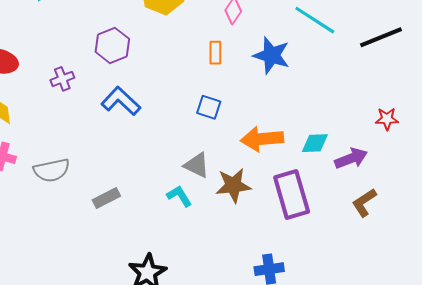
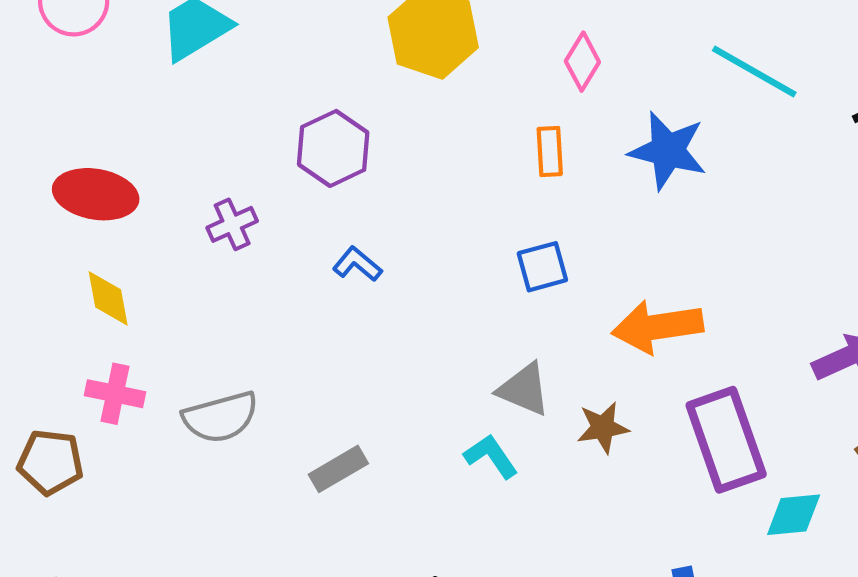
blue L-shape: (121, 101) -> (357, 264), size x0.6
blue square: (209, 107) -> (542, 267), turned -30
cyan diamond: (315, 143) -> (794, 515), moved
brown star: (233, 185) -> (603, 428), size x0.7

